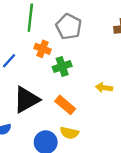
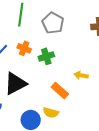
orange cross: (43, 49) -> (24, 48), moved
orange rectangle: (65, 105) -> (60, 91), moved

